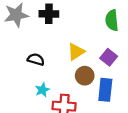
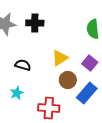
cyan star: (42, 90) -> (17, 93), moved
blue rectangle: (105, 90) -> (87, 93), turned 35

